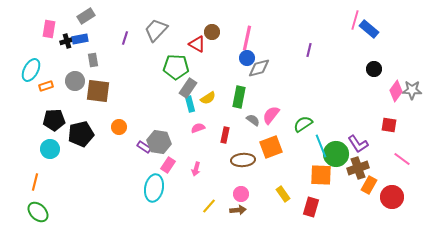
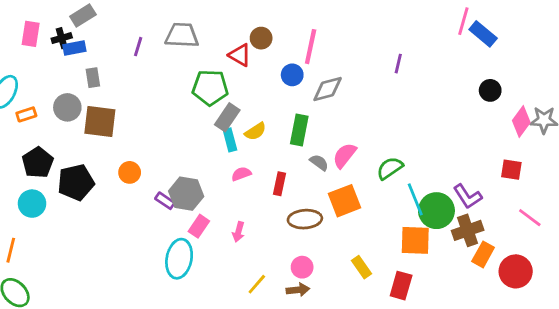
gray trapezoid: (156, 30) -> (182, 35), turned 50
black cross: (67, 41) -> (62, 38), moved
blue circle: (247, 58) -> (292, 75), moved
black pentagon: (54, 120) -> (38, 163), turned -30

